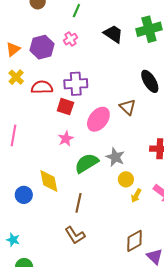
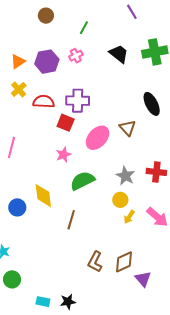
gray star: (115, 157) -> (125, 176), moved
brown L-shape: (75, 235) -> (95, 262), moved, turned 55

